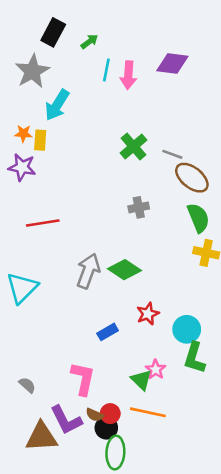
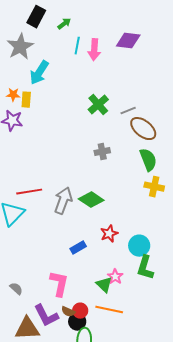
gray line: (172, 154) -> (128, 111), turned -42
red line: (43, 223) -> (29, 192), moved

